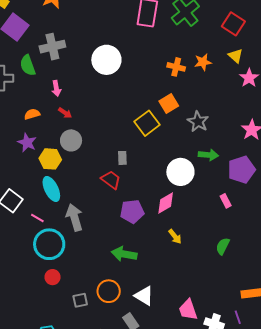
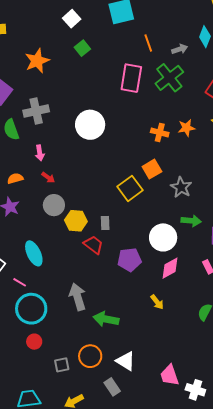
yellow hexagon: (50, 159) -> (76, 221), moved
pink diamond: (166, 203) -> (170, 268), moved
purple pentagon: (132, 211) -> (129, 260), moved
gray arrow: (74, 217) -> (78, 297), moved

